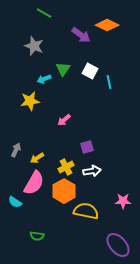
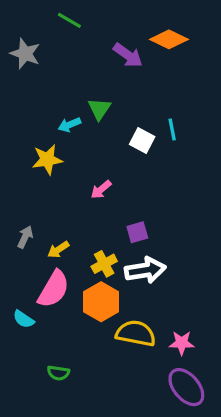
gray star: (34, 46) -> (25, 54), moved
white square: (90, 71) -> (142, 141), moved
white arrow: (92, 171) -> (145, 270), size x1.4
pink star: (123, 201) -> (182, 343), moved

